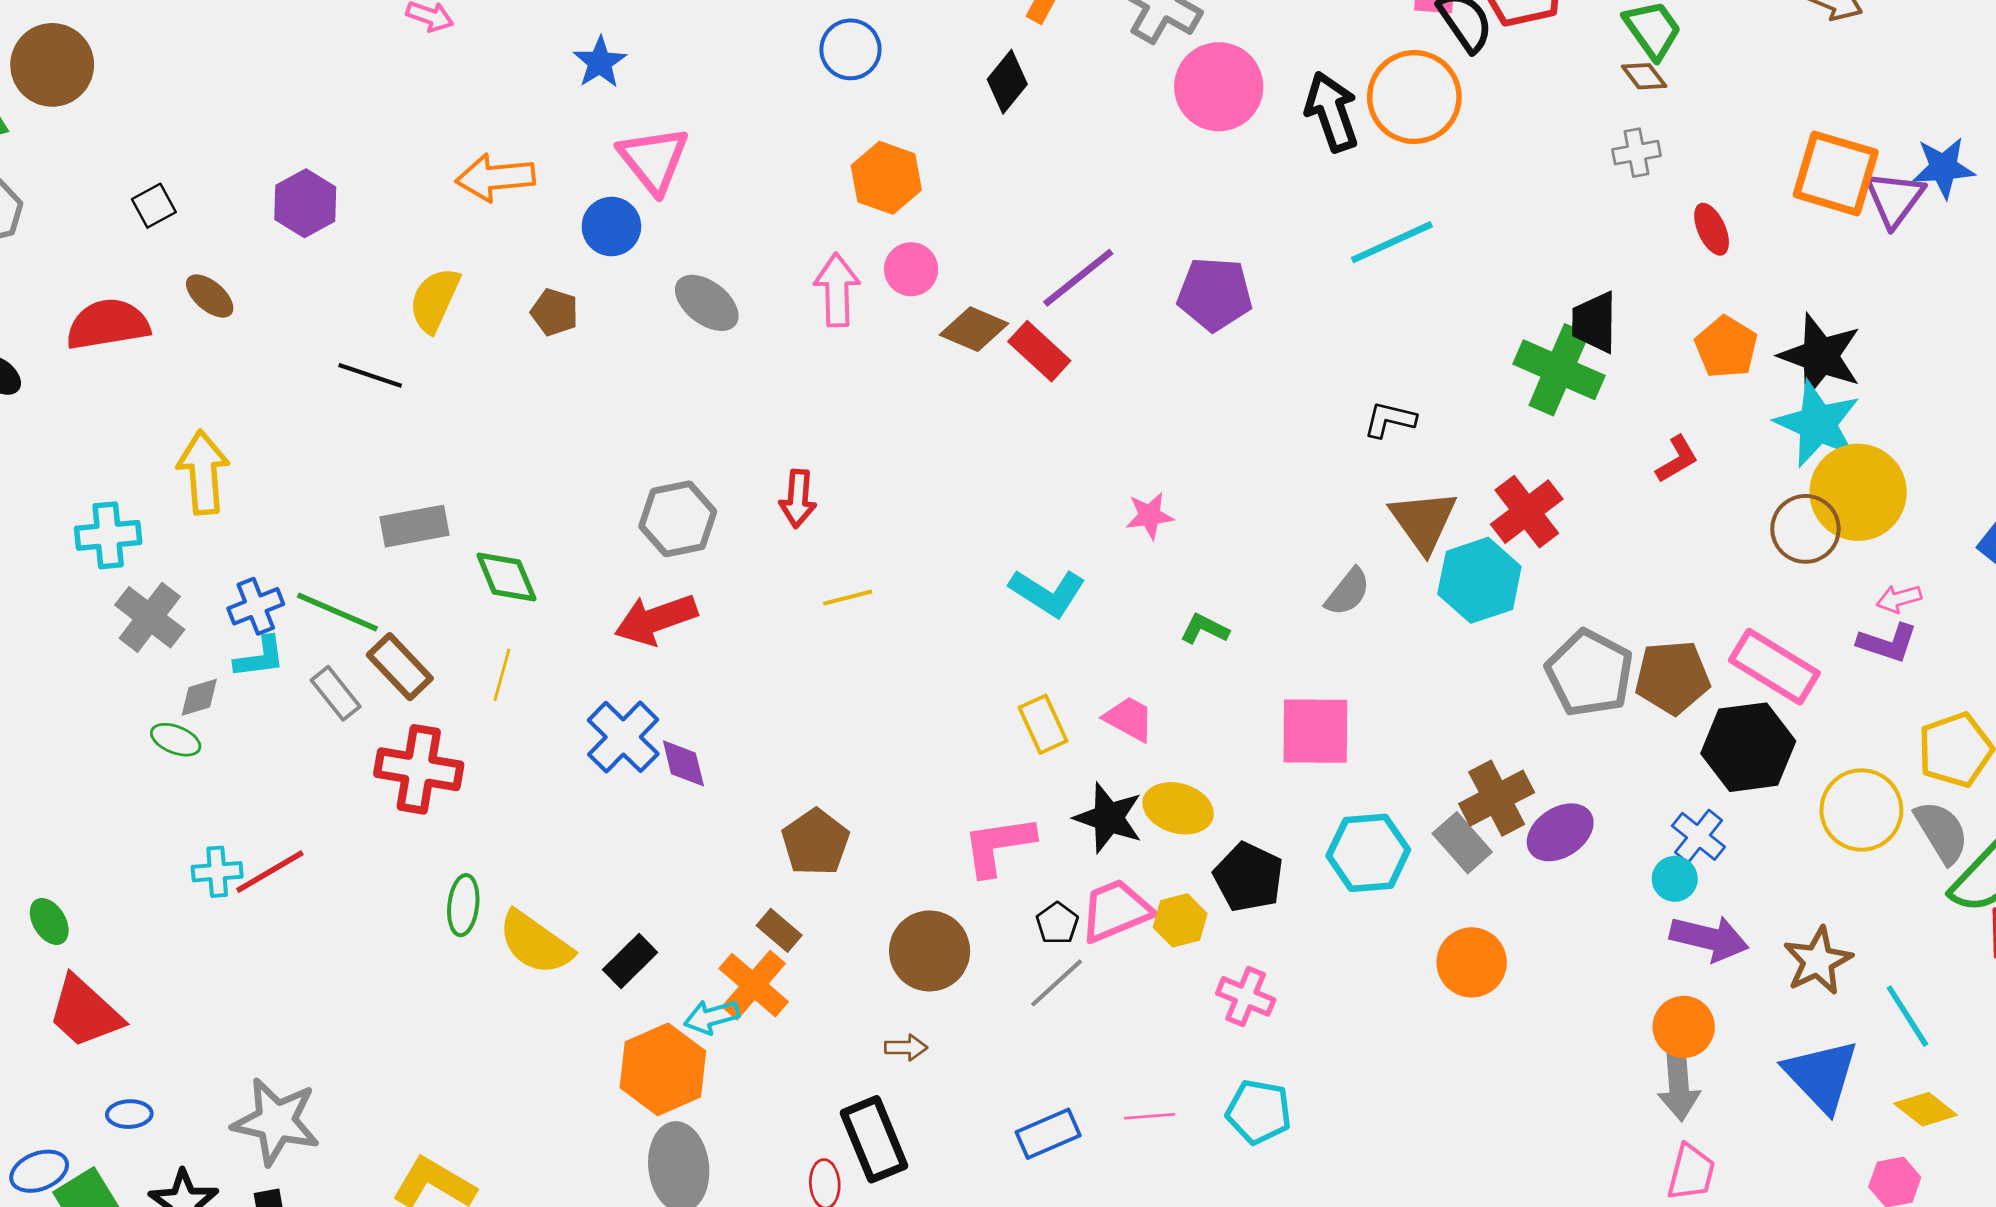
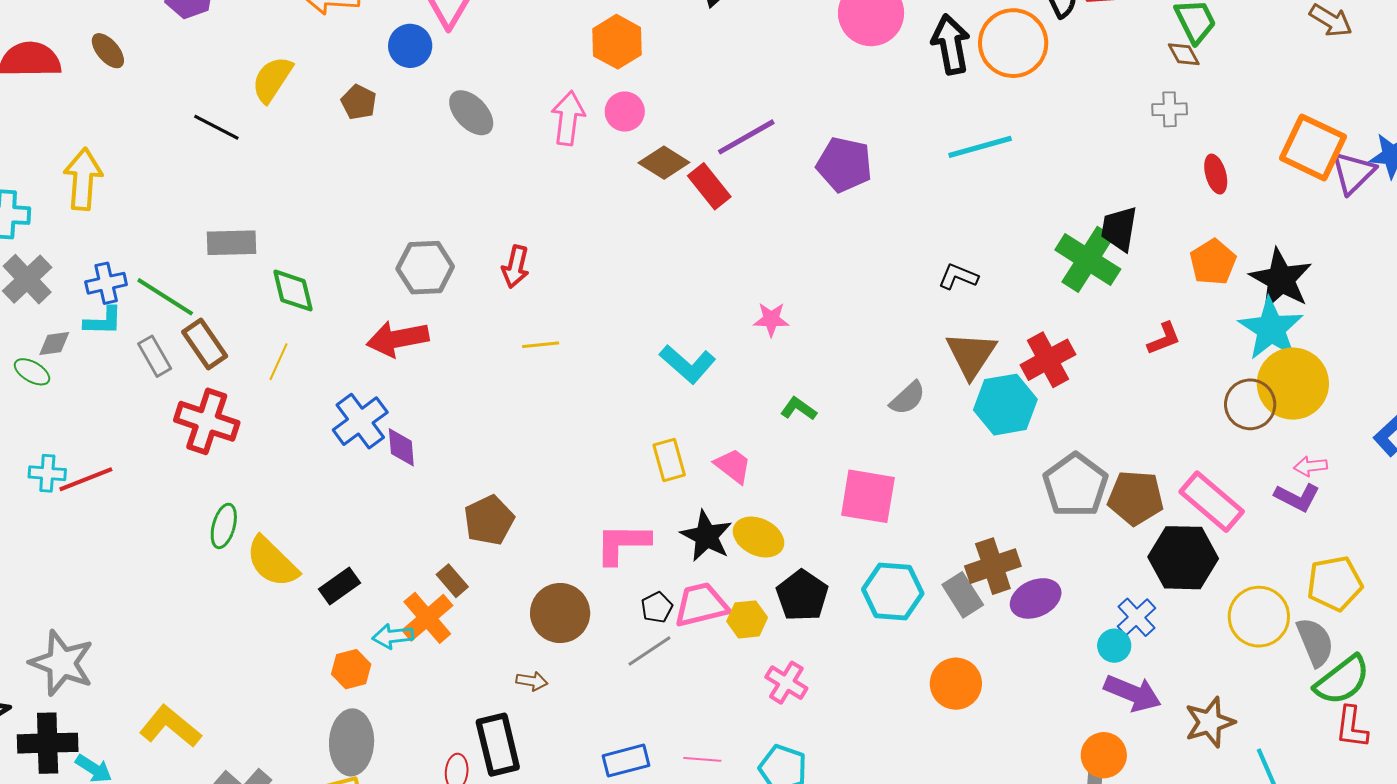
orange hexagon: (663, 1069) -> (351, 669), size x0.6

